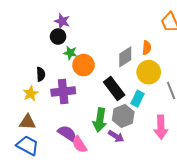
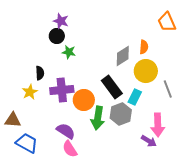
orange circle: (84, 65) -> (84, 100), moved
brown triangle: (27, 122) -> (13, 120), moved
purple arrow: (116, 136) -> (149, 141), moved
pink semicircle: (79, 144) -> (70, 149), moved

